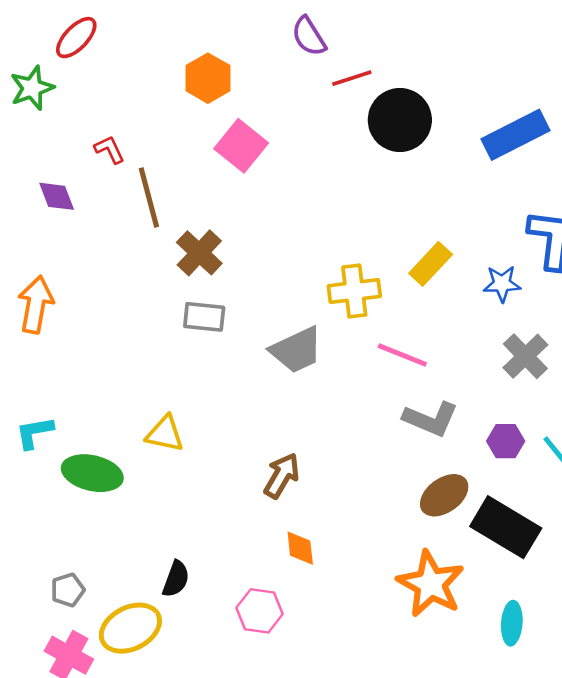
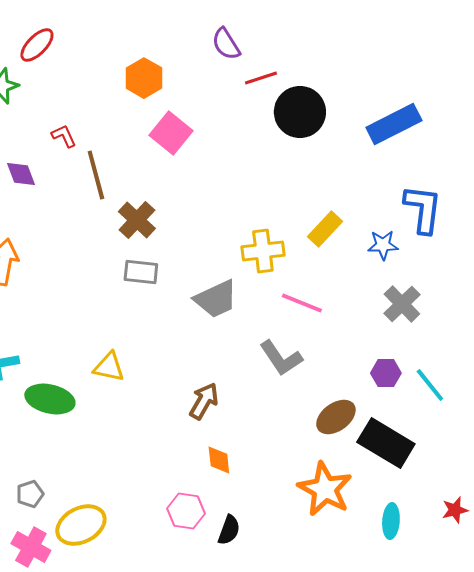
gray L-shape: (431, 419) -> (281, 358), moved, turned 33
black semicircle: (176, 579) -> (229, 530), moved

